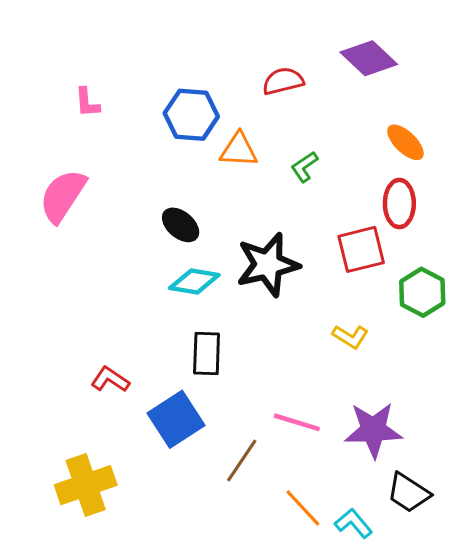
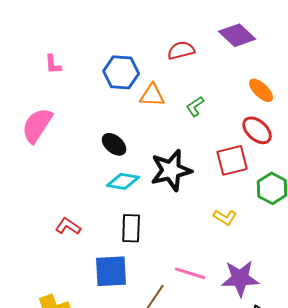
red ellipse: (399, 203) -> (257, 130), turned -48
red L-shape: (110, 379) -> (68, 226), moved
blue square: (176, 419) -> (111, 271), turned 30

